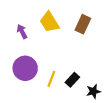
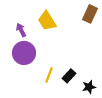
brown rectangle: (83, 24) -> (90, 14), moved
purple circle: (25, 68) -> (24, 53), moved

